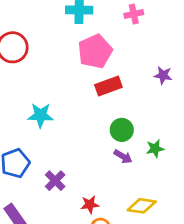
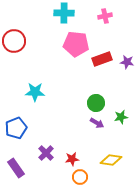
pink pentagon: (95, 51) -> (76, 44), turned 30
red rectangle: (108, 86) -> (102, 59), moved
purple cross: (55, 181) -> (46, 153), moved

